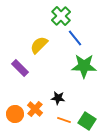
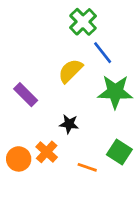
yellow semicircle: (39, 45) -> (70, 71), moved
black star: (58, 98) -> (69, 124), moved
green square: (87, 121) -> (119, 152), moved

